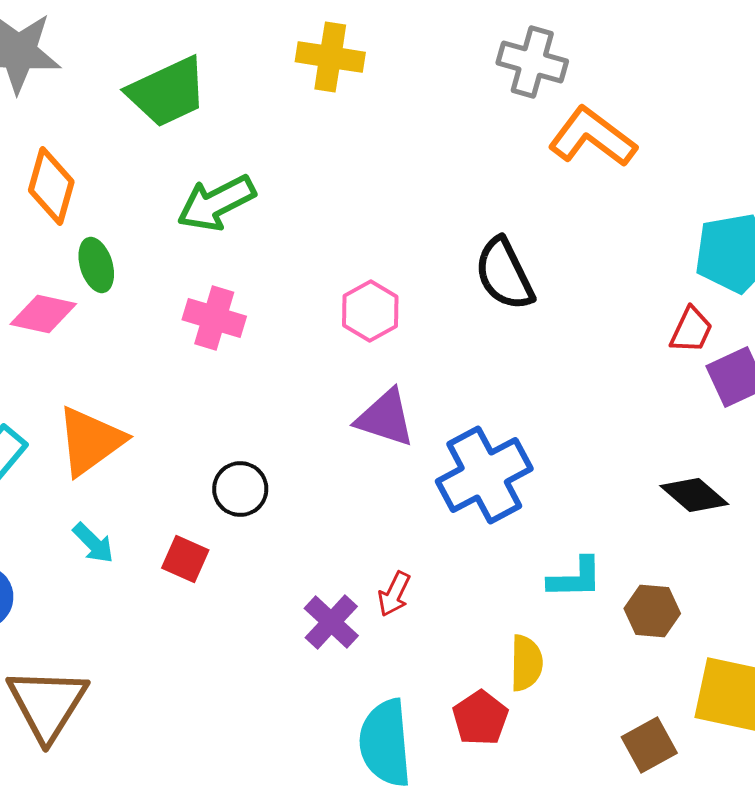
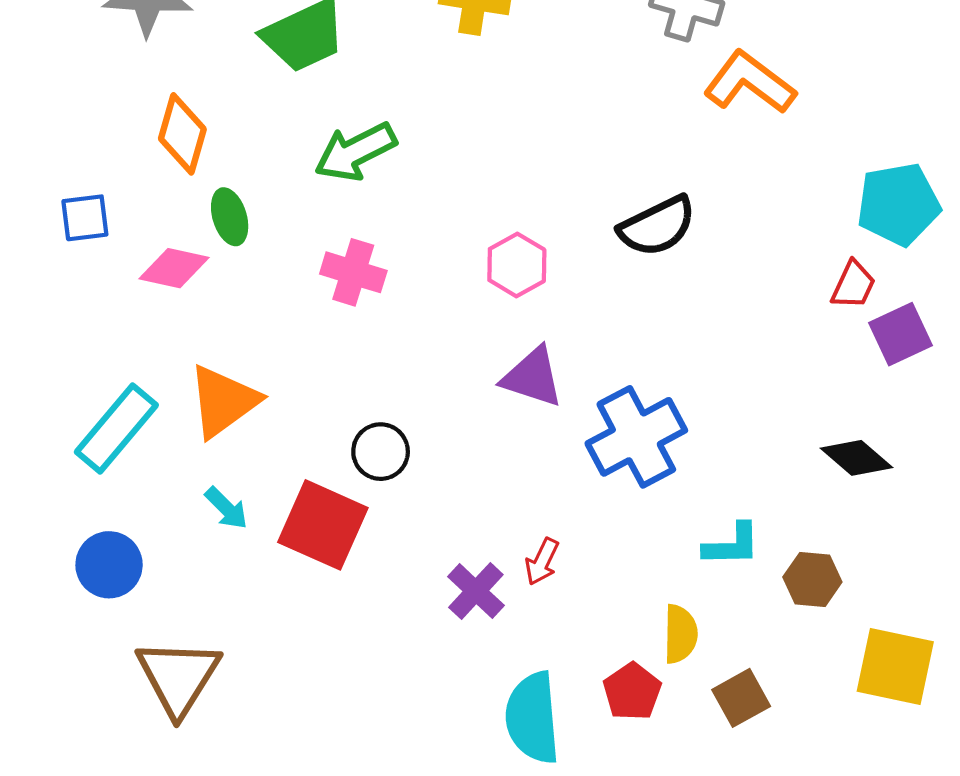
black semicircle: (504, 274) -> (657, 226), turned -90
red square: (185, 559) -> (323, 525), size x1.8
brown square: (649, 745) -> (741, 698), moved

